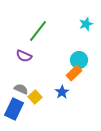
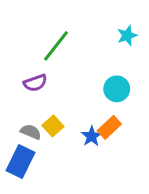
purple semicircle: (24, 56) -> (35, 83), turned -42
orange rectangle: (74, 73) -> (109, 127), moved
yellow square: (35, 97) -> (53, 126), moved

